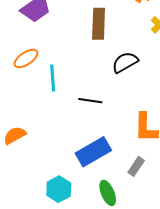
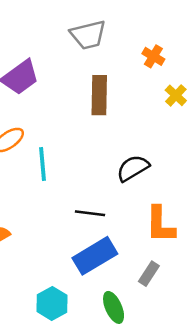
black semicircle: (125, 62) -> (133, 168), moved
black line: (90, 101) -> (90, 213), moved

